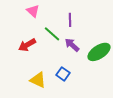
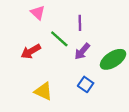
purple arrow: (72, 45) -> (82, 51), turned -91
blue square: (63, 74) -> (86, 84), moved

